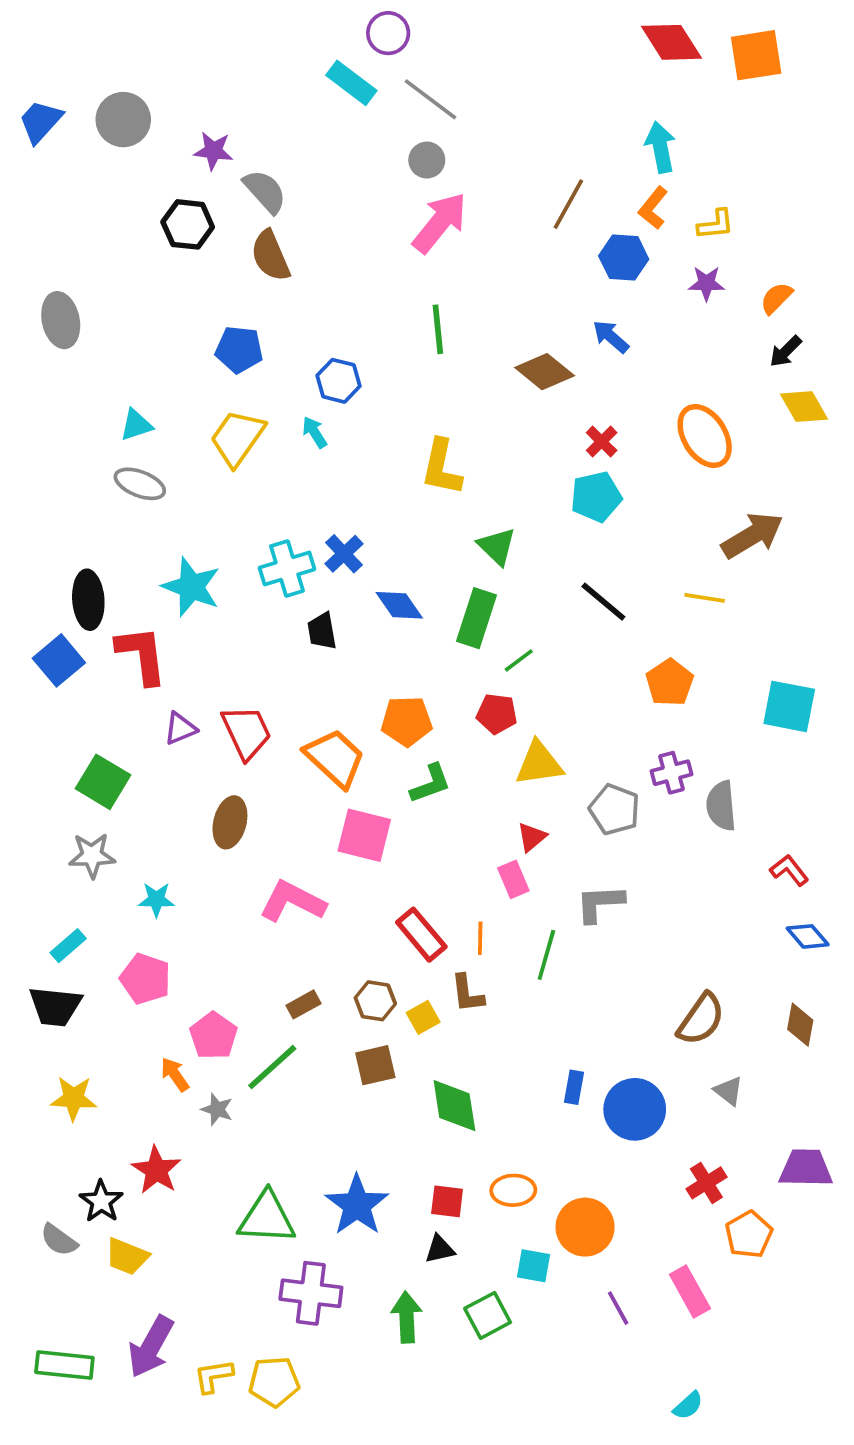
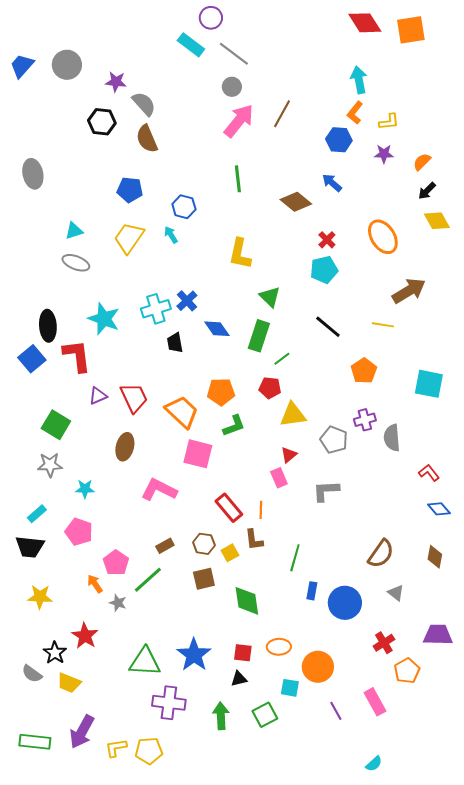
brown line: (568, 204) -> (282, 114), moved
green line: (546, 955) -> (295, 558), moved

